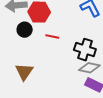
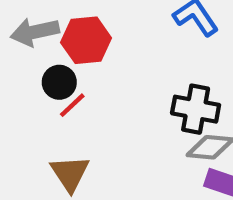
red line: (52, 36) -> (72, 105), moved, turned -48

